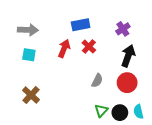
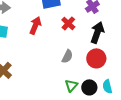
red cross: (89, 46) -> (68, 23), moved

